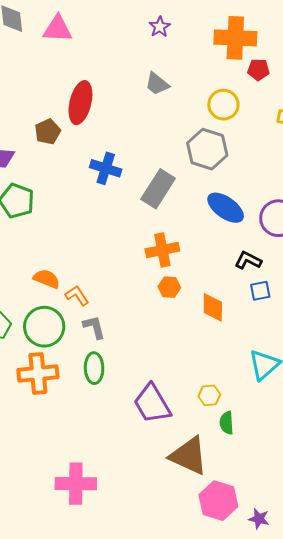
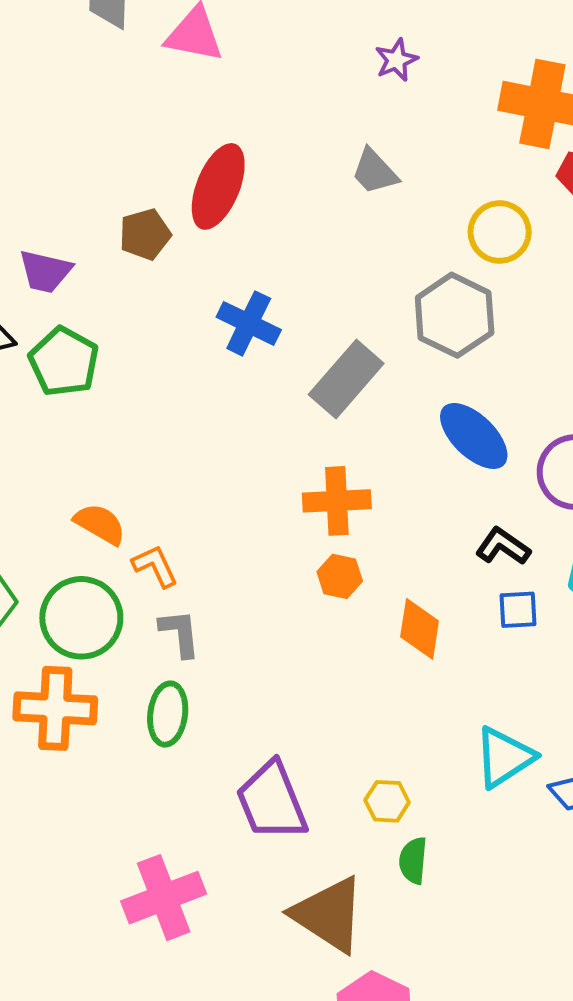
pink cross: (76, 484) -> (164, 898), moved, turned -30

